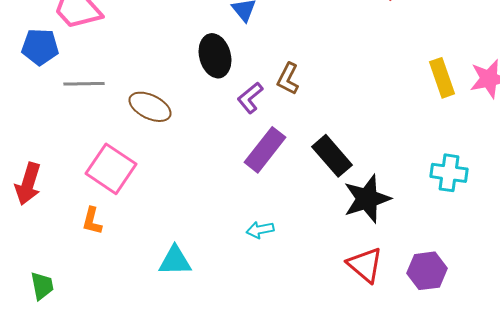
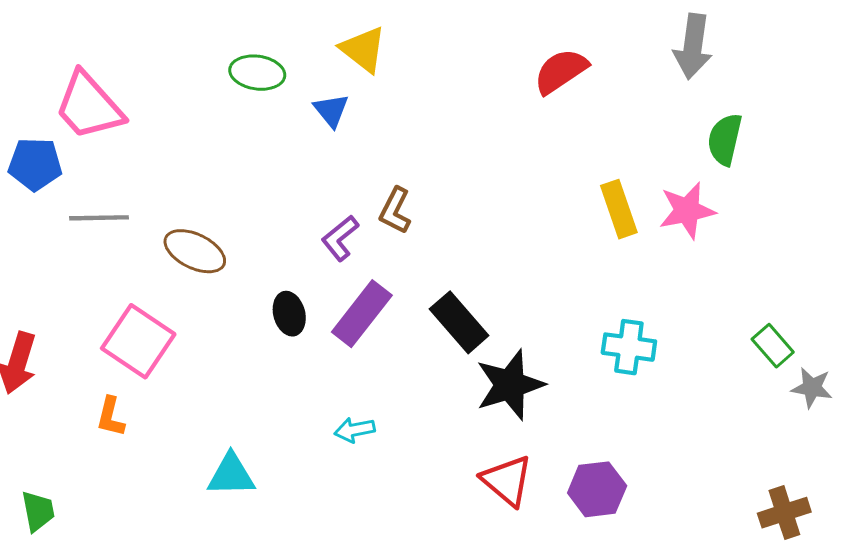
black ellipse: (215, 56) -> (289, 314), moved, size x0.7

